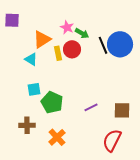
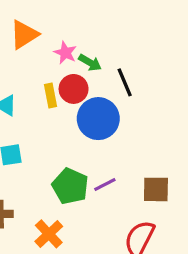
orange triangle: (42, 39) -> (24, 35), moved
blue circle: (120, 44) -> (98, 119), moved
green pentagon: (52, 102) -> (70, 186), moved

